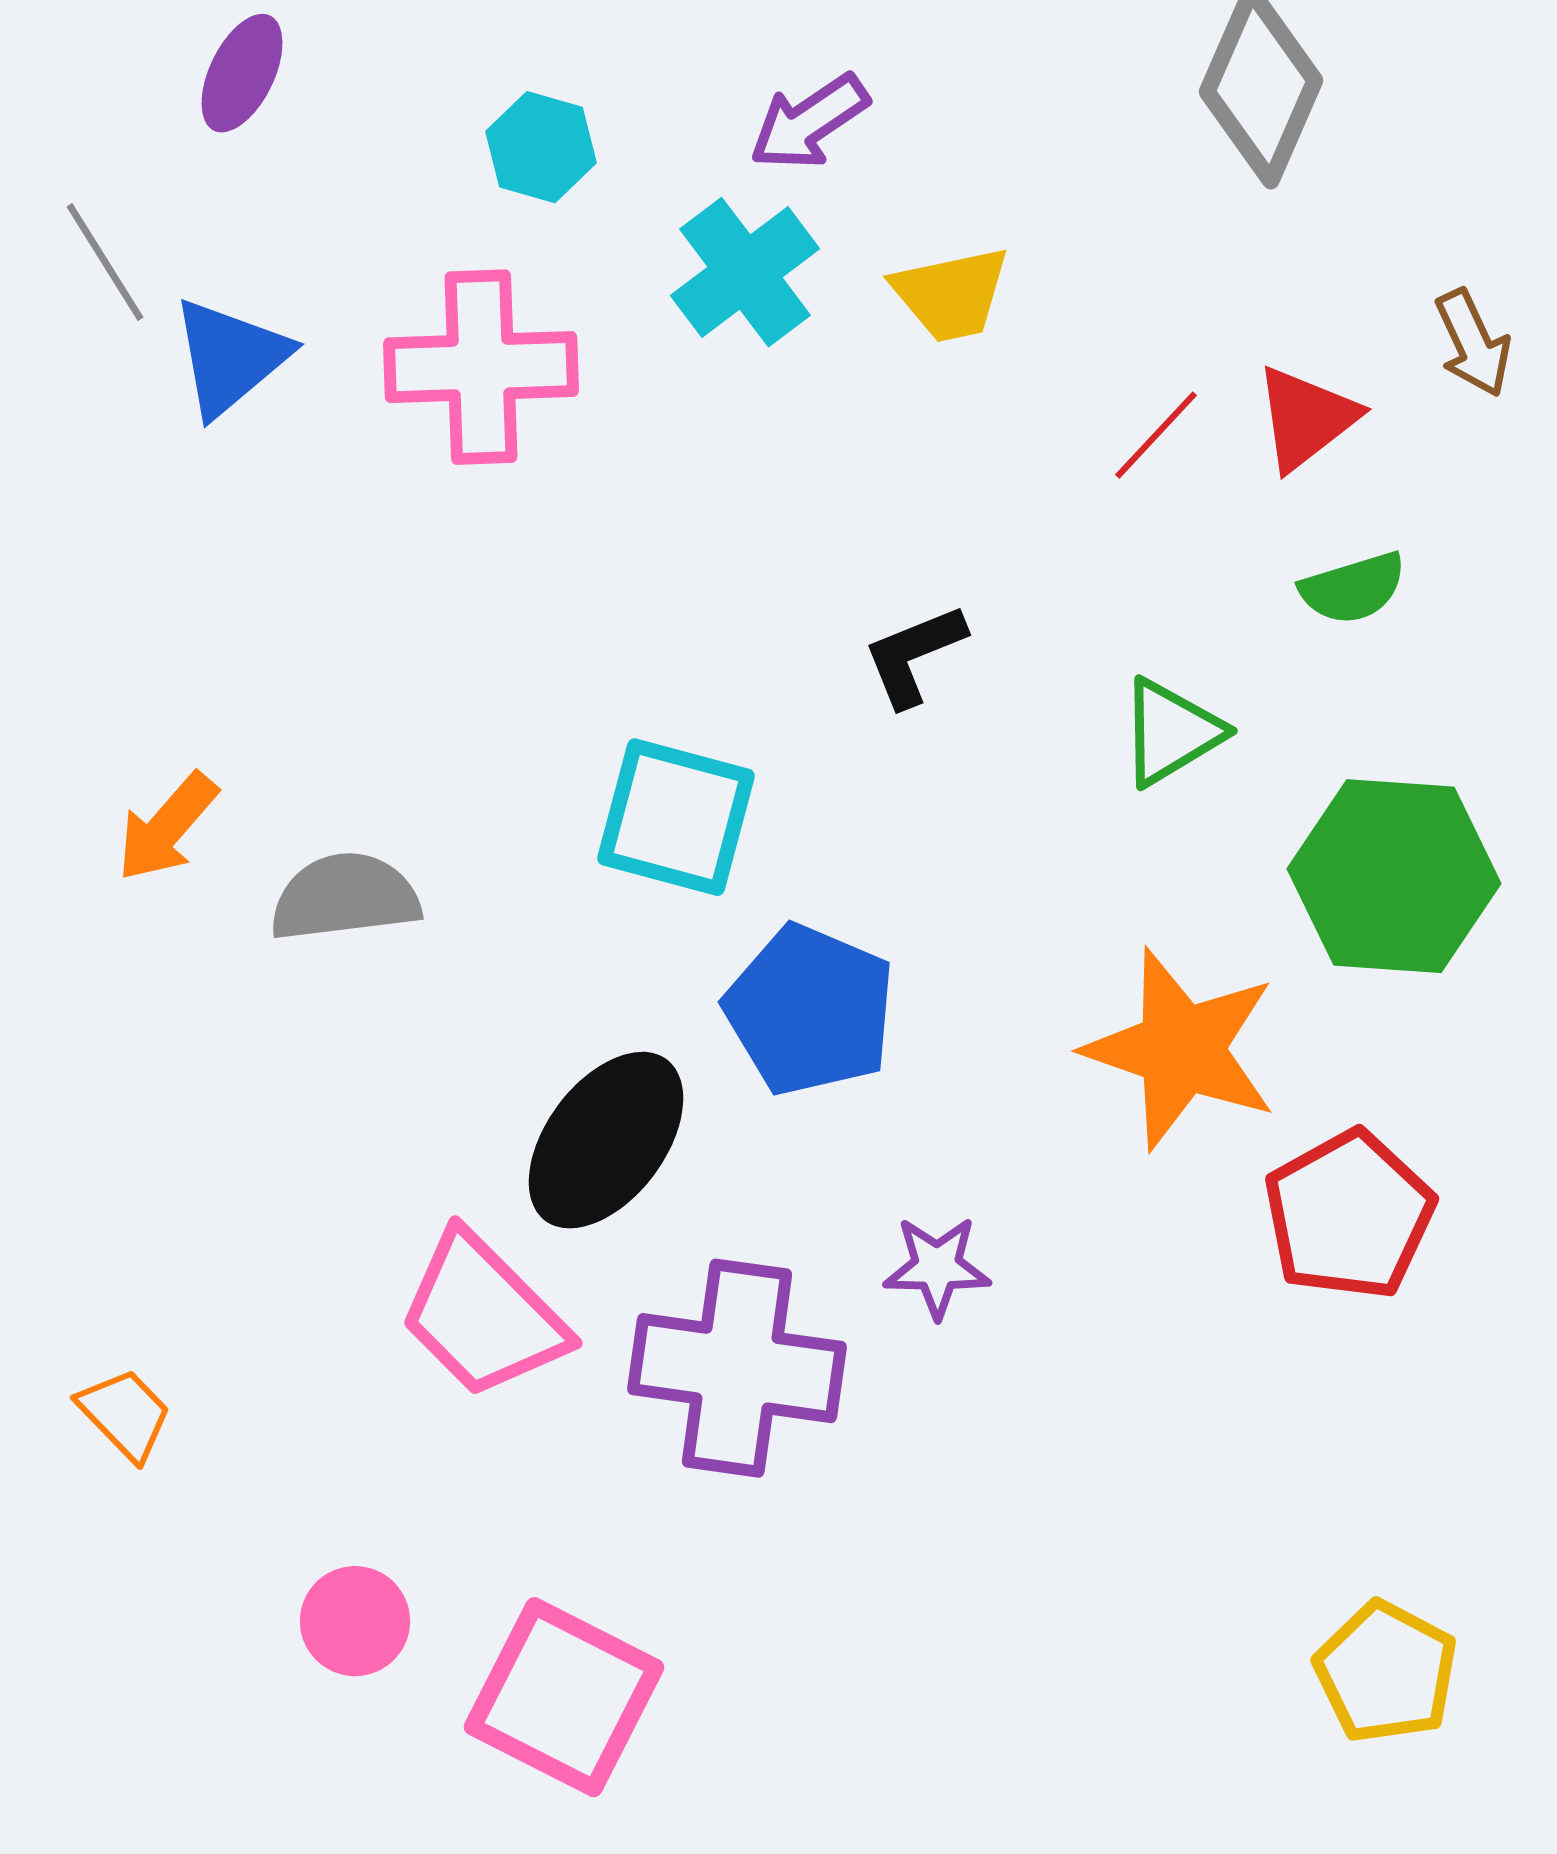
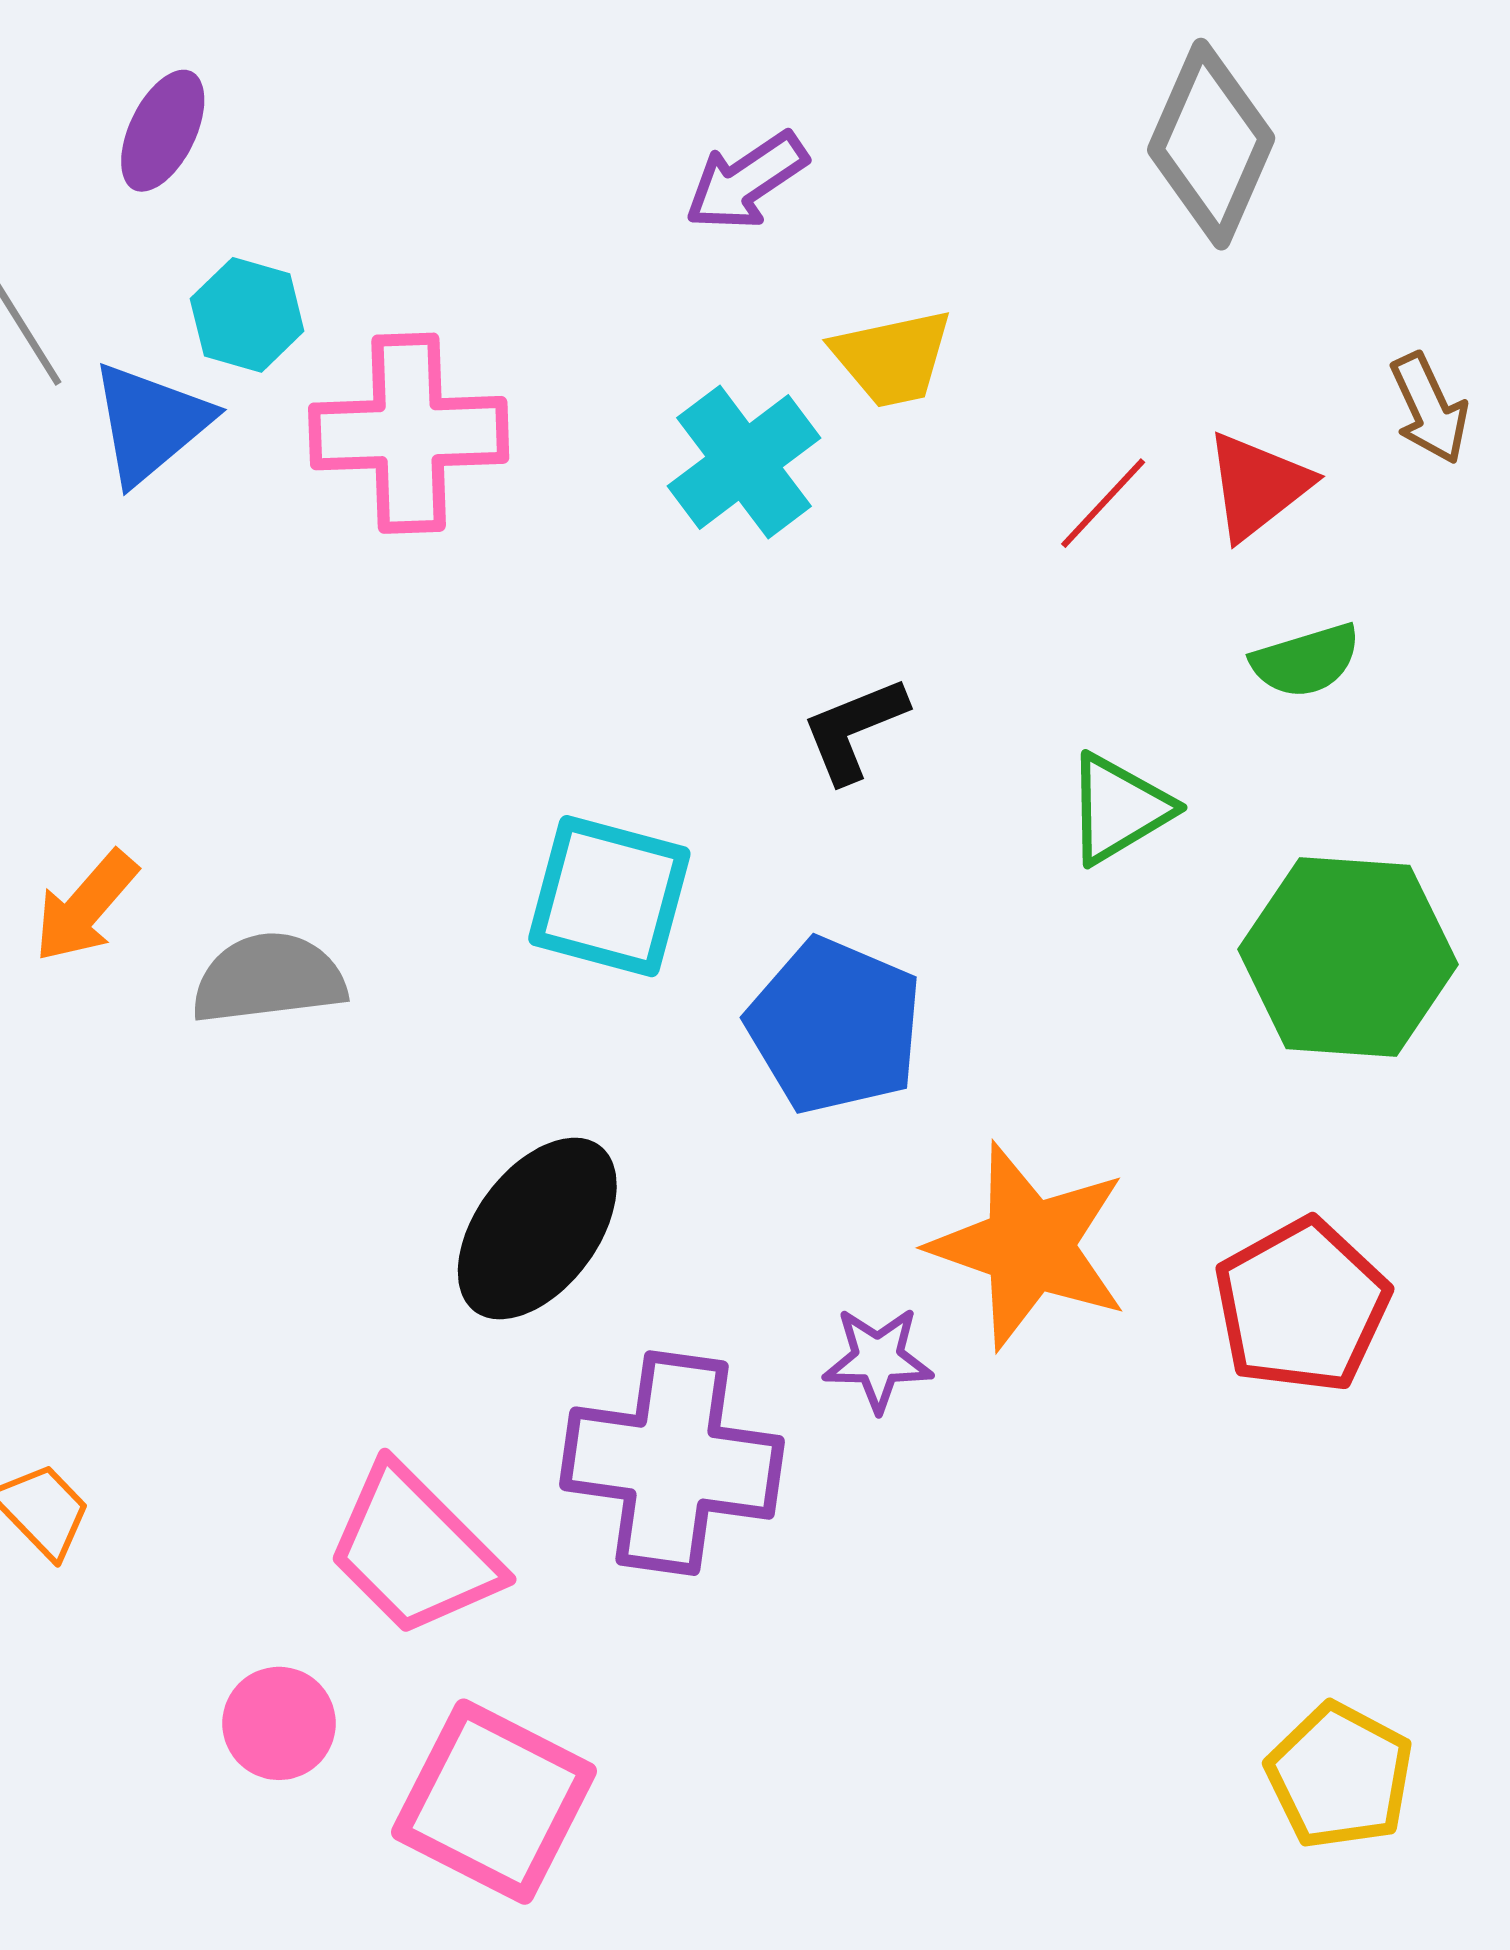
cyan hexagon: (541, 147) -> (247, 315), moved
cyan cross: (745, 272) -> (744, 462), moved
blue pentagon: (810, 1010) -> (835, 1026), moved
orange star: (1181, 1049) -> (1029, 1246), moved
pink trapezoid: (483, 1315) -> (414, 1551), moved

